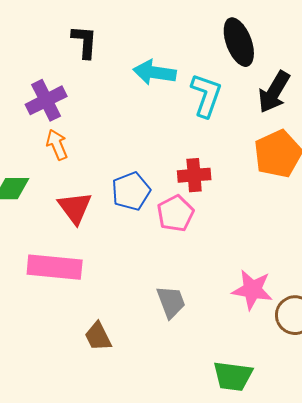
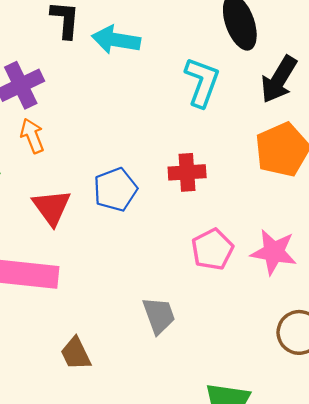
cyan arrow: (155, 72) -> (116, 40), moved
pink pentagon: (175, 213) -> (212, 249), moved
pink star: (252, 290) -> (274, 252), moved

